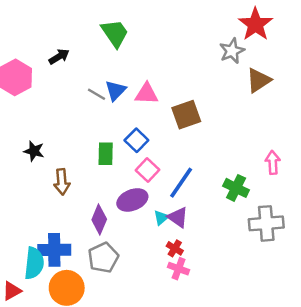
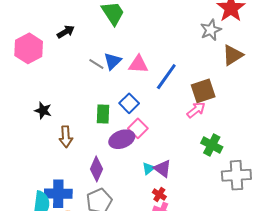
brown square: (186, 115) -> (203, 91), moved
pink arrow: (273, 162) -> (196, 110), moved, turned 54
blue line: (181, 183) -> (166, 77), moved
purple ellipse: (132, 200) -> (122, 139), moved

